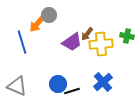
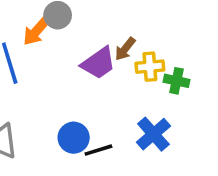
green cross: (127, 36) -> (177, 81), moved
yellow cross: (101, 44) -> (150, 67), size x0.7

